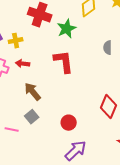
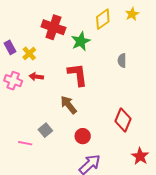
yellow cross: (16, 41) -> (29, 53), turned -32
brown arrow: (33, 92) -> (69, 105), moved

